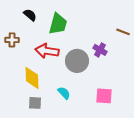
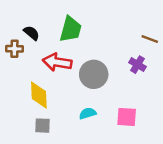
black semicircle: (30, 15) -> (32, 33), moved
purple cross: (100, 50) -> (138, 65), moved
cyan semicircle: (64, 93) -> (88, 113), moved, turned -64

